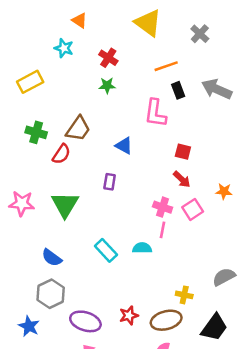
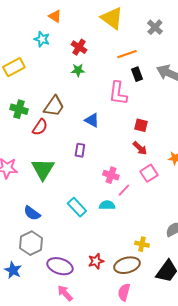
pink cross: (163, 207) -> (111, 175), moved
pink line: (163, 230) -> (124, 190), turned 32

